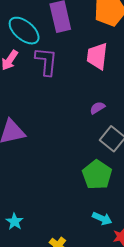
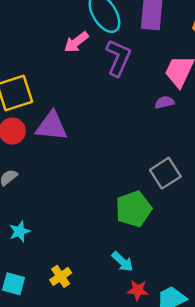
purple semicircle: (97, 108) -> (164, 102), moved

